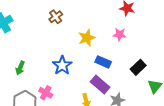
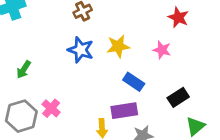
blue star: (62, 65) -> (81, 50), moved, turned -30
purple rectangle: (100, 85) -> (124, 111), turned -60

